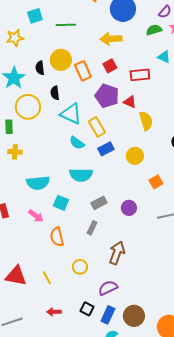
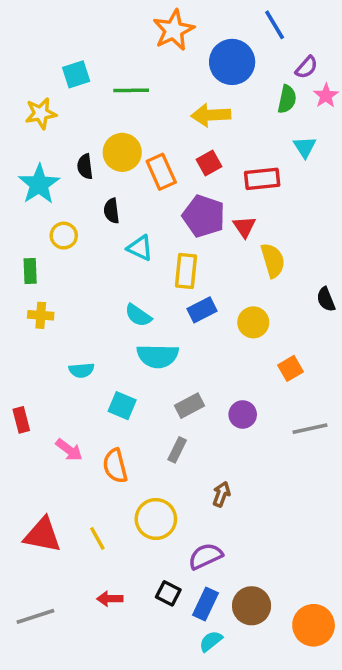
green semicircle: (154, 30) -> (287, 99), turned 119
cyan triangle: (164, 57) -> (305, 147), turned 32
red triangle: (130, 102) -> (244, 227), turned 32
yellow circle: (28, 107) -> (64, 236), size x0.6
cyan triangle: (71, 114) -> (140, 248), size x0.7
yellow rectangle: (97, 127) -> (186, 271), turned 36
cyan semicircle: (77, 143) -> (138, 315), moved
cyan semicircle: (38, 183) -> (81, 370), size x0.6
pink arrow: (36, 216) -> (69, 450), moved
brown arrow: (117, 253) -> (221, 494), size x0.6
yellow circle: (80, 267) -> (156, 519), size x1.5

